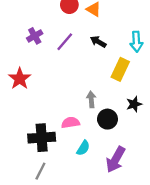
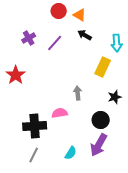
black arrow: (98, 42) -> (85, 35), moved
black circle: (107, 119) -> (101, 120), moved
cyan semicircle: (83, 148) -> (71, 153), moved

